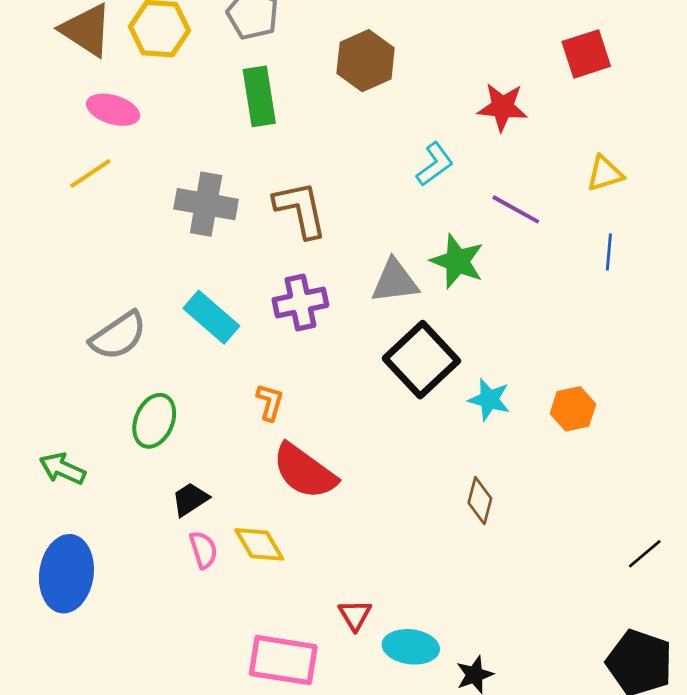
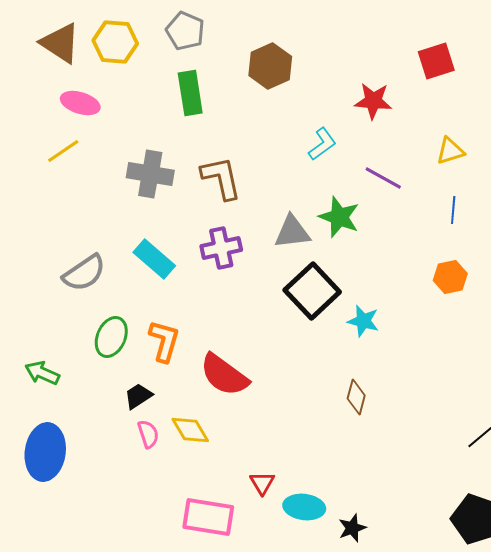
orange L-shape: (270, 402) -> (164, 341), moved, size x1.5
orange hexagon: (573, 409) -> (450, 277), moved

